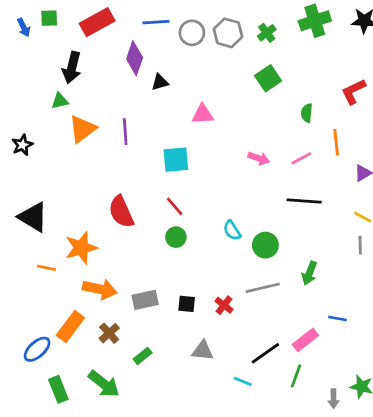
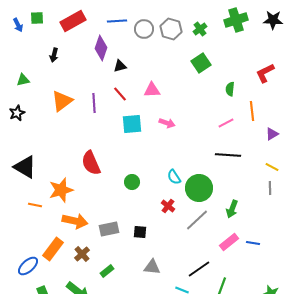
black arrow: (72, 68) -> (54, 55), size x0.6
green triangle: (60, 101) -> (23, 80), moved
pink arrow: (259, 158) -> (167, 123), moved
red line: (175, 206) -> (120, 94), moved
green circle: (265, 245) -> (199, 188), size x1.4
gray line: (263, 288) -> (197, 220), turned -30
red cross: (224, 305) -> (168, 206), moved
pink rectangle: (305, 340) -> (229, 242), moved

